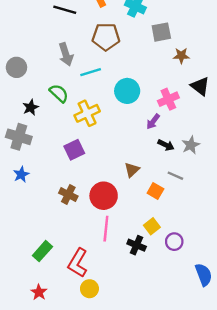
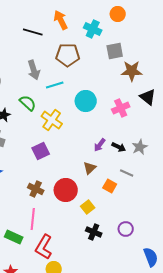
brown star: (181, 56) -> (132, 71), size x1.5
yellow cross: (87, 113) -> (52, 120), turned -30
purple arrow: (153, 122) -> (100, 145), moved
yellow square: (152, 226) -> (88, 207), moved
pink line: (106, 229) -> (33, 219), moved
green rectangle: (42, 251) -> (14, 237), turned 72

